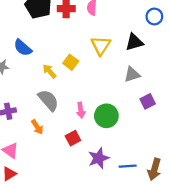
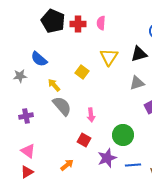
yellow arrow: (49, 71) -> (54, 85), moved
green circle: (106, 116) -> (123, 135), moved
orange arrow: (37, 127) -> (67, 165), moved, turned -96
red square: (73, 138) -> (84, 140), turned -32

